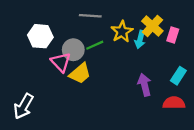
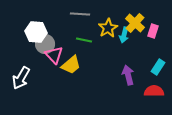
green line: (95, 45) -> (84, 40), turned 35
gray circle: (73, 50) -> (45, 44), moved
white arrow: (23, 106) -> (21, 78), moved

